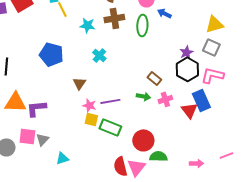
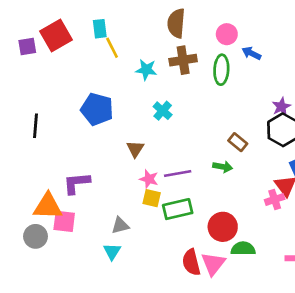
pink cross: (165, 99) -> (275, 199), moved
orange triangle: (15, 102) -> (48, 206), moved
green rectangle: (110, 127) -> (178, 209), turned -35
gray triangle: (42, 139) -> (120, 225), moved, turned 32
cyan triangle: (62, 158) -> (112, 251), turned -40

